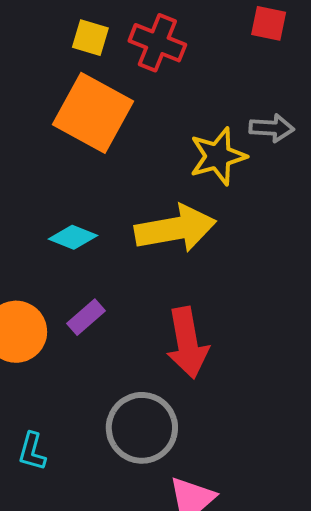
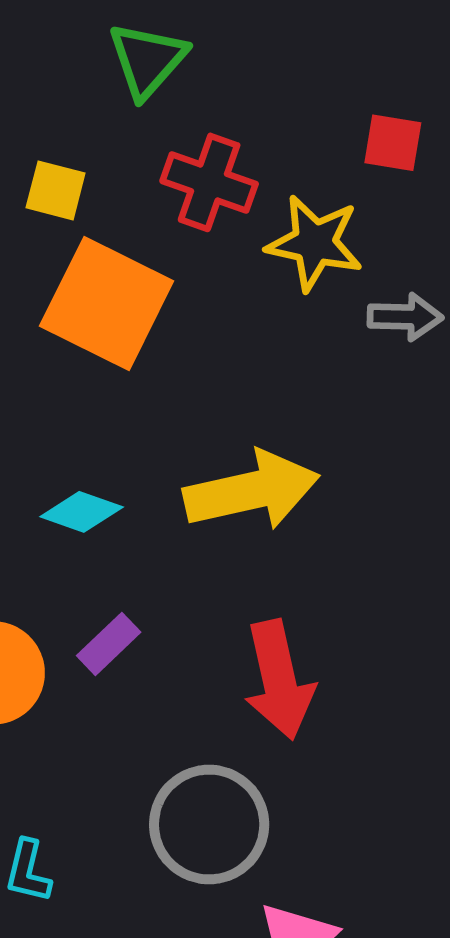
yellow square: (90, 38) -> (56, 190), moved
yellow star: (218, 156) -> (315, 243), moved, turned 30

